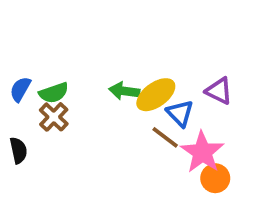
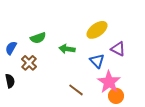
green semicircle: (54, 93) -> (38, 38), moved
yellow ellipse: (156, 95) -> (97, 30), moved
brown line: (165, 137) -> (76, 90), moved

